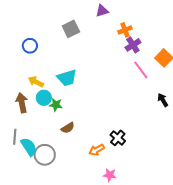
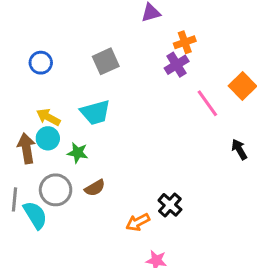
gray square: (71, 29) -> (106, 61), moved
purple cross: (133, 45) -> (177, 65), moved
cyan circle: (44, 98) -> (48, 138), moved
gray circle: (45, 155) -> (56, 190), moved

